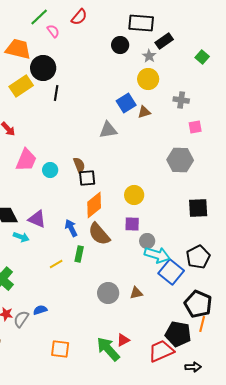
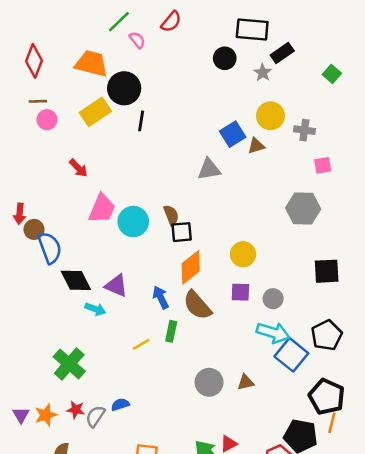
yellow circle: (148, 79) -> (270, 116), moved
cyan circle: (50, 170) -> (133, 222), size x1.5
gray circle: (147, 241) -> (273, 299), moved

